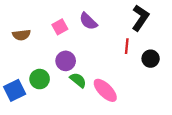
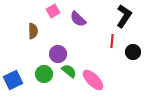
pink square: (60, 27) -> (53, 11), moved
brown semicircle: (21, 35) -> (33, 31), moved, turned -84
green circle: (40, 79) -> (44, 74), moved

